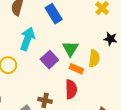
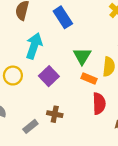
purple square: (49, 60) -> (49, 76), moved
red semicircle: (71, 89) -> (99, 104), moved

